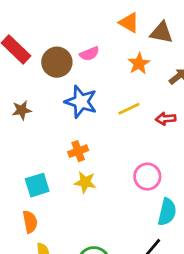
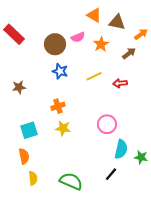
pink semicircle: (89, 54) -> (78, 37), moved
brown circle: (57, 62) -> (55, 44), moved
blue star: (81, 102) -> (60, 71), size x0.7
brown star: (22, 110) -> (19, 87), moved

